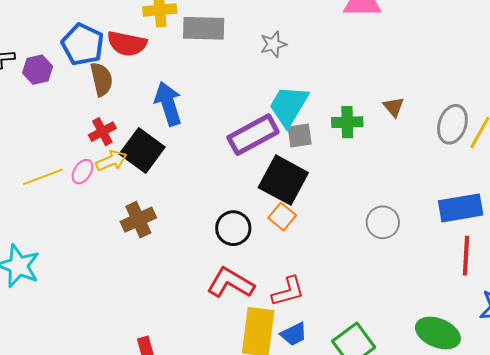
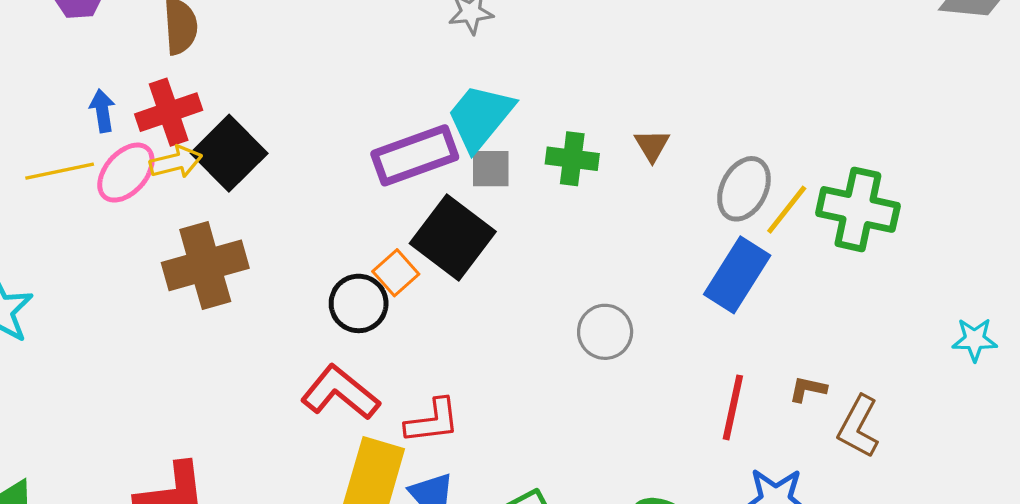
blue arrow: (168, 104) -> (102, 111), moved, size x0.6
red cross: (102, 132) -> (169, 112), size x1.4
pink ellipse: (82, 172) -> (126, 173), size x1.5
blue rectangle: (461, 208) -> (737, 275), moved, turned -57
orange square: (282, 217) -> (396, 273), moved
brown cross: (138, 220) -> (205, 265), size x1.4

